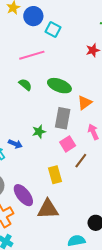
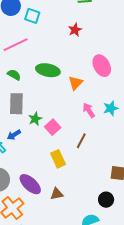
gray rectangle: (63, 118) -> (16, 104), moved
blue arrow: (15, 144) -> (14, 135), turned 136
pink square: (68, 144) -> (53, 127), moved
brown triangle: (48, 209) -> (57, 194), size x0.6

